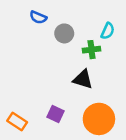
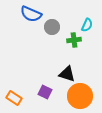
blue semicircle: (38, 17) -> (31, 14), size x1.5
black triangle: (83, 79) -> (67, 74), moved

